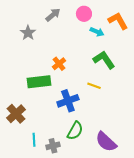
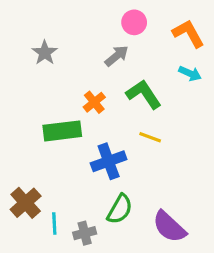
gray arrow: (53, 15) -> (117, 56), moved
cyan arrow: (97, 32) -> (190, 73), moved
green L-shape: (104, 60) -> (144, 94), moved
brown cross: (16, 114) -> (26, 203), moved

